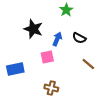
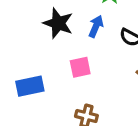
blue arrow: (57, 39) -> (96, 26), moved

